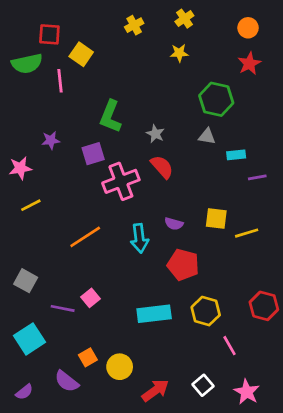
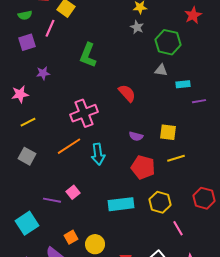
green semicircle: (27, 64) -> (25, 15), size x0.6
pink line: (60, 81) -> (50, 28), turned 30
gray star: (155, 134) -> (137, 27), moved
purple square: (93, 154) -> (27, 42), moved
pink cross: (121, 181) -> (84, 113), moved
yellow line: (247, 233) -> (176, 158), moved
cyan arrow: (139, 238) -> (98, 154), moved
gray square: (26, 281) -> (27, 156), moved

